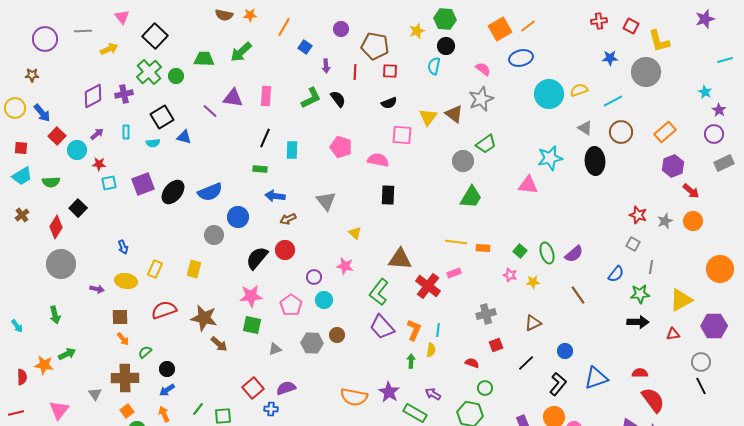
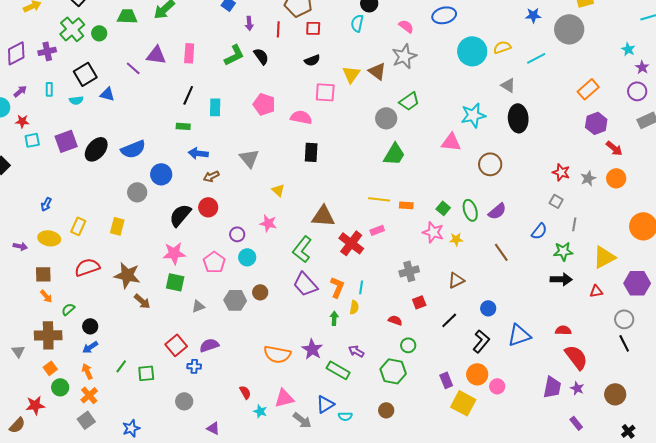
brown circle: (621, 132) -> (490, 164), moved
blue arrow: (123, 247) -> (46, 204), turned 48
pink star: (510, 275) -> (433, 232), size x1.5

